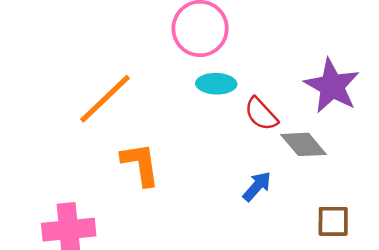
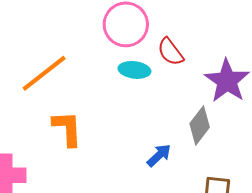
red semicircle: (261, 114) -> (170, 52), moved
gray diamond: (304, 144) -> (200, 125), turned 72

